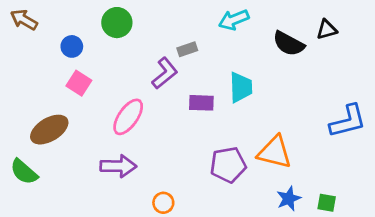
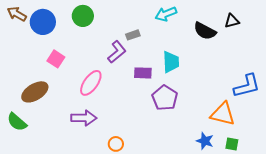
blue circle: (72, 46) -> (43, 22), moved, size x1.6
orange triangle: (275, 152) -> (223, 114), moved
purple pentagon: (228, 165) -> (165, 98), moved, turned -30
blue star: (289, 199) -> (205, 141), turned -30

